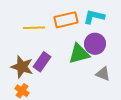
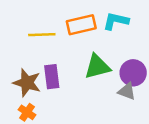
purple circle: (95, 44) -> (133, 73), moved
purple rectangle: (42, 62) -> (52, 77), turned -42

